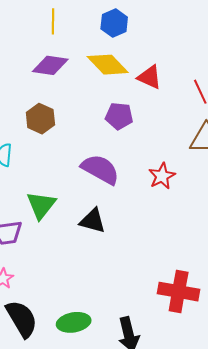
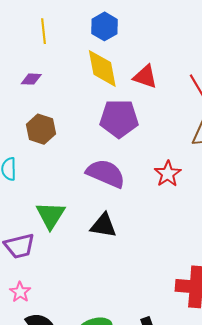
purple diamond: (50, 65) -> (31, 79), moved, size x0.6
yellow diamond: (108, 65) -> (102, 68), turned 39
purple pentagon: (119, 116) -> (119, 119), size x1.4

